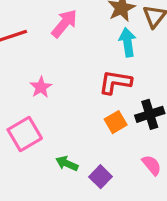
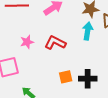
red L-shape: (115, 82) -> (55, 43), moved

